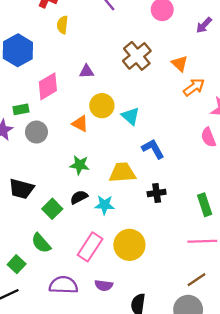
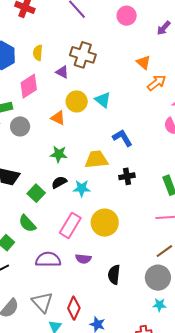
yellow semicircle: (62, 25) -> (38, 53), moved
brown cross: (137, 56) -> (83, 55), moved, turned -30
purple triangle: (87, 72) -> (62, 72), turned 32
cyan triangle: (131, 116) -> (103, 100), moved

